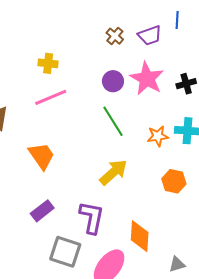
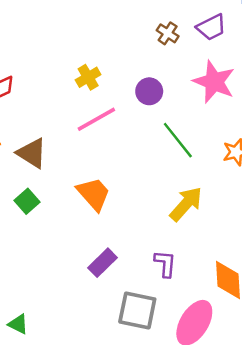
yellow cross: (48, 63) -> (88, 77), turned -30
purple circle: (113, 81) -> (149, 91), moved
purple L-shape: (92, 217) -> (165, 264), size x0.7

